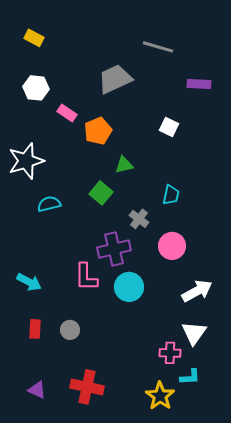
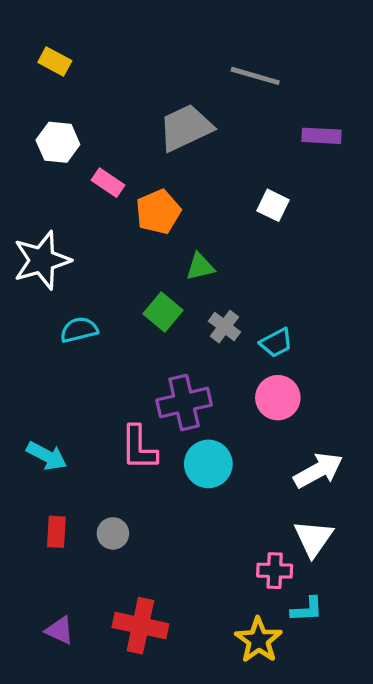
cyan trapezoid: (171, 195) -> (276, 343), moved, turned 50
gray cross: (139, 219) -> (224, 327), moved

